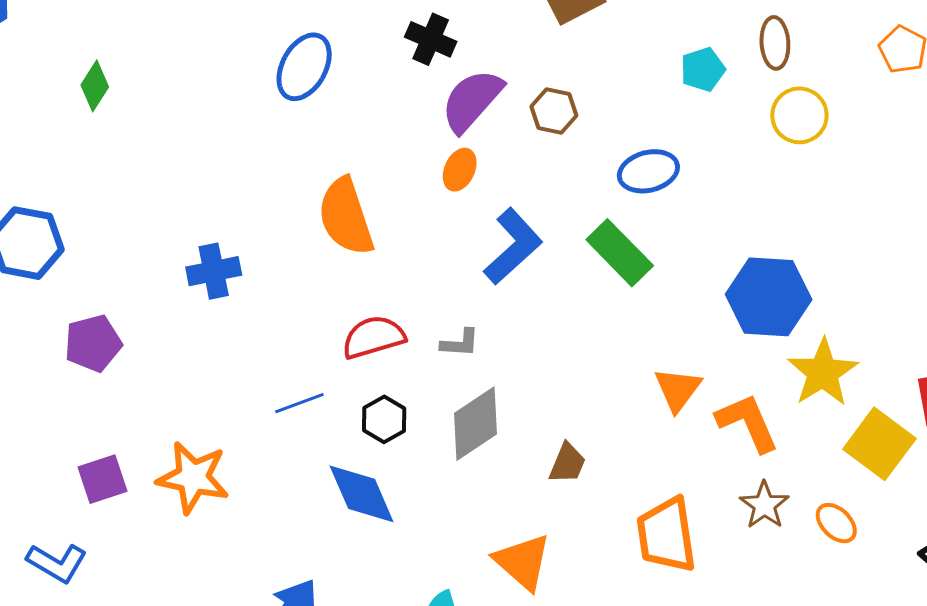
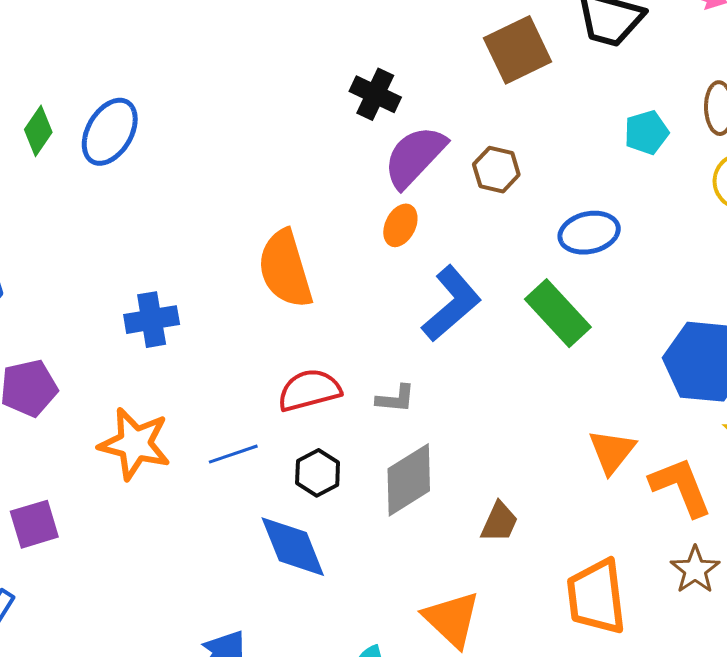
blue ellipse: (304, 67) -> (110, 132), moved
orange star: (193, 478) -> (135, 444), moved

